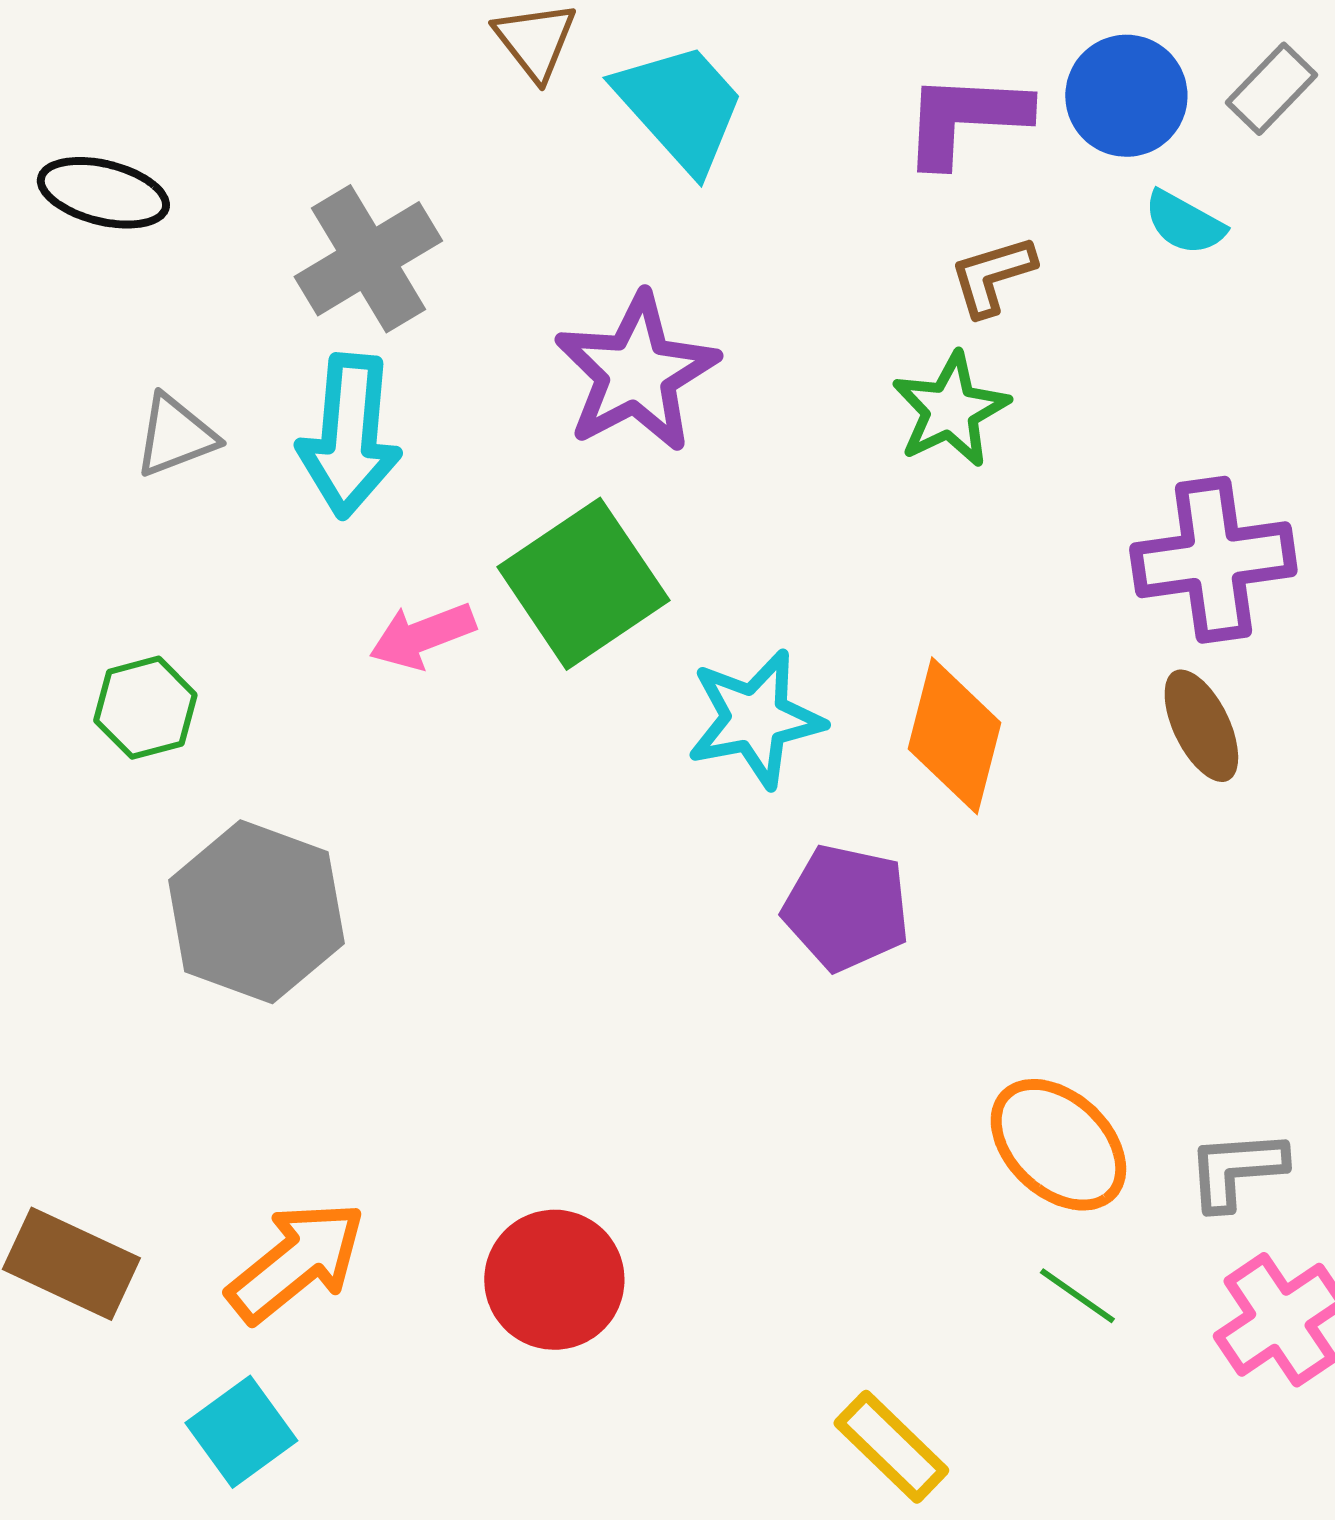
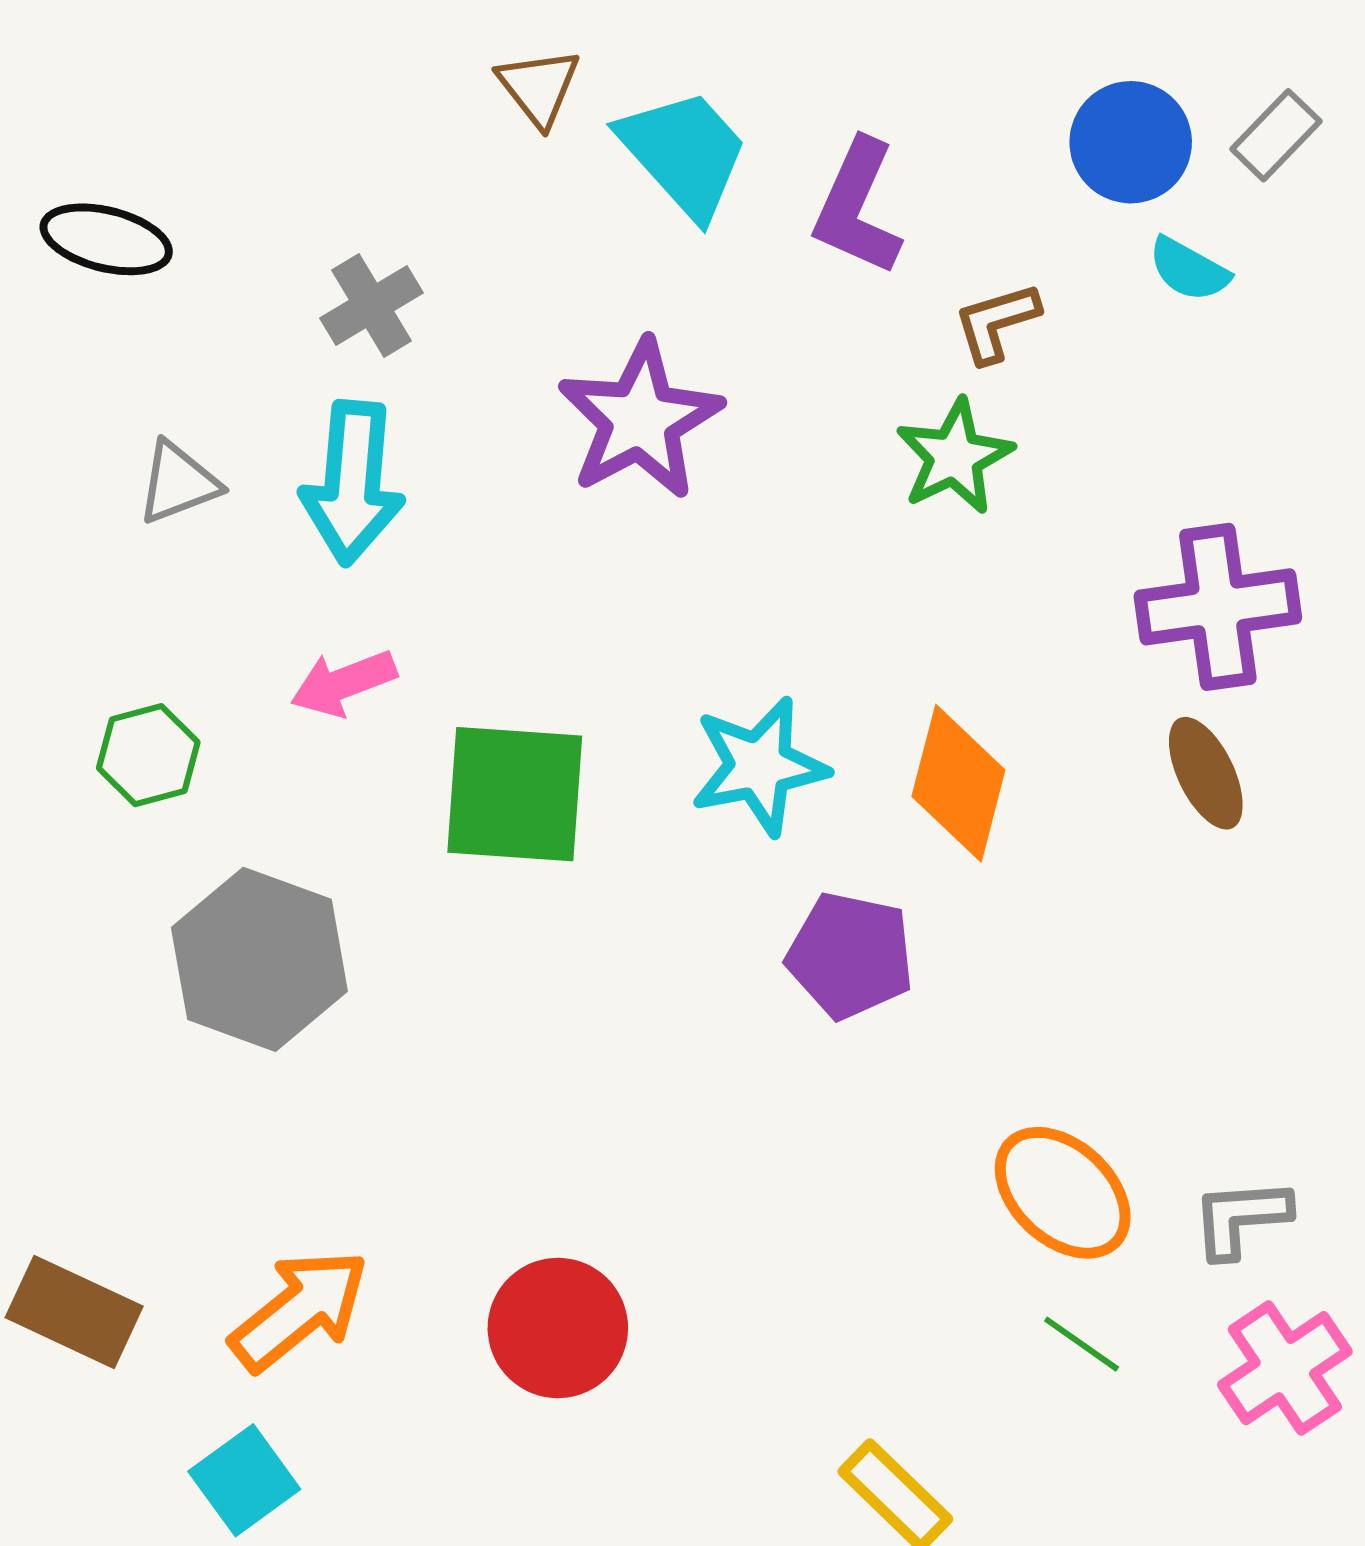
purple L-shape: (965, 119) -> (857, 207), moved, turned -69
gray cross: (368, 259) -> (372, 305), size x0.7
green square: (583, 584) -> (515, 794), moved, turned 38
pink arrow: (422, 636) -> (344, 683), moved

